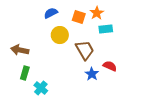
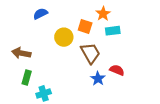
blue semicircle: (51, 13) -> (40, 14), moved
orange square: (79, 17) -> (85, 26), moved
cyan cross: (41, 88) -> (44, 93), turned 32

